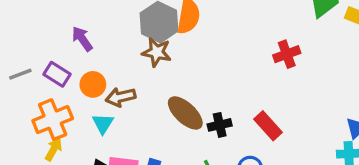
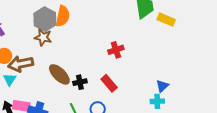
red cross: (287, 54) -> (116, 50), moved
brown arrow: (121, 97) -> (21, 64), size x1.4

